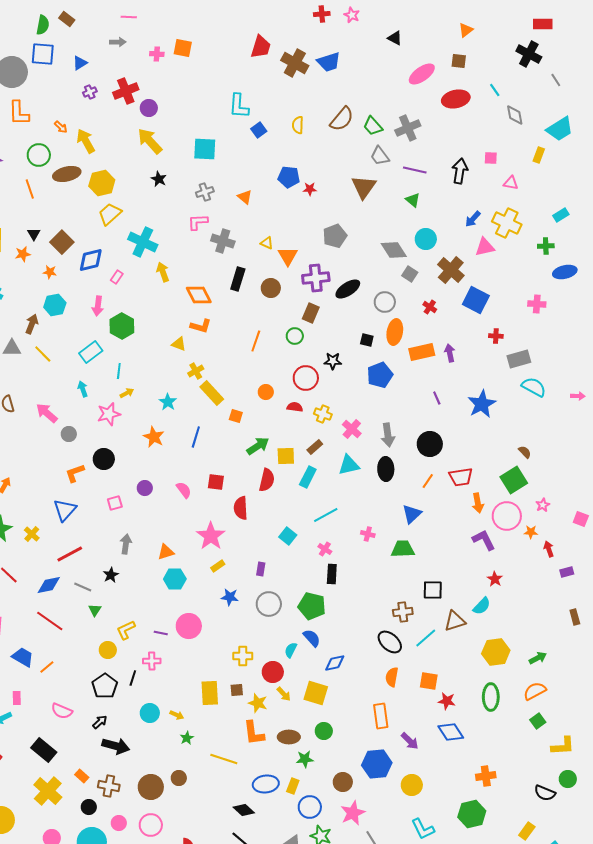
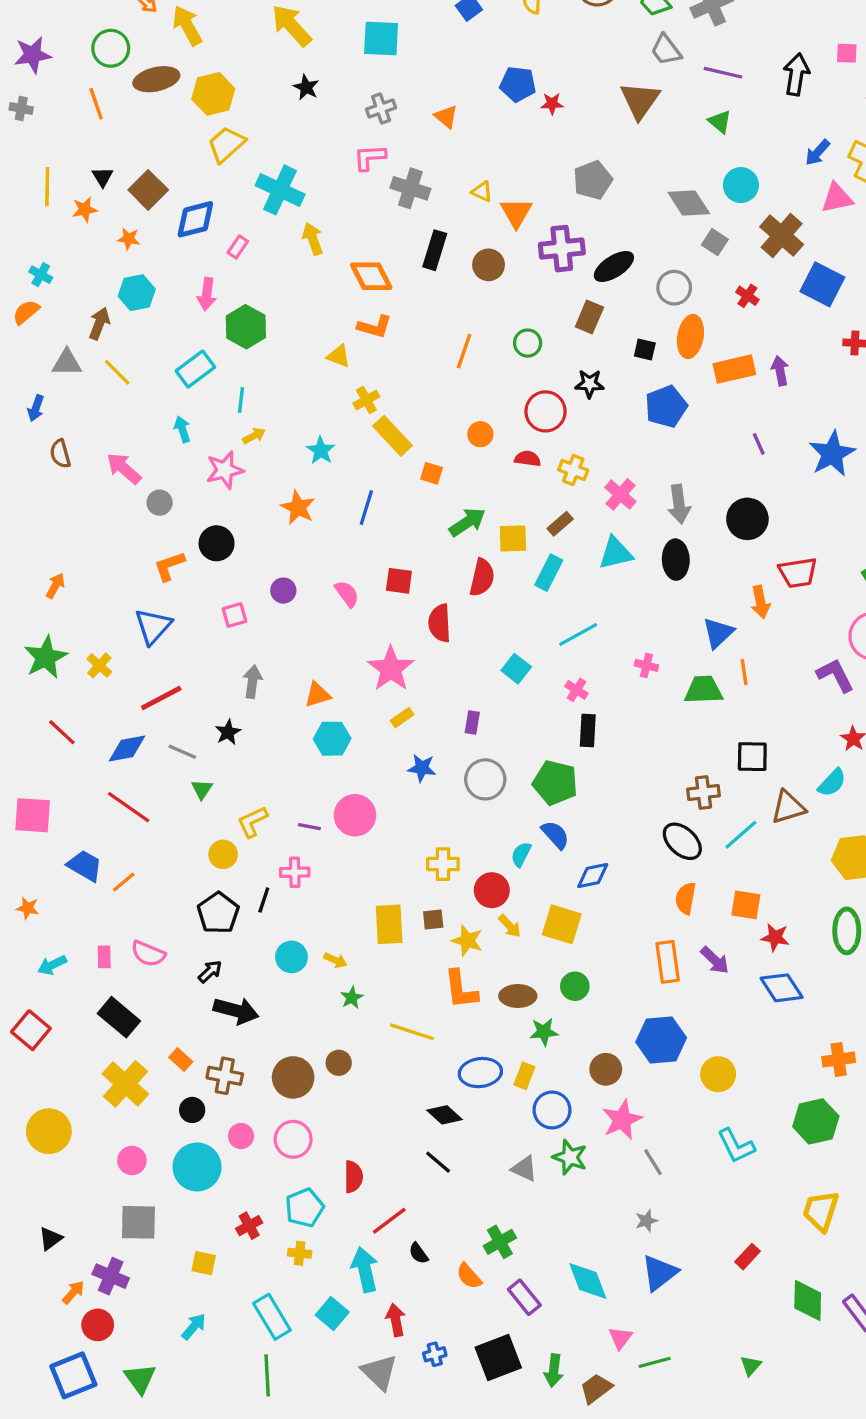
brown rectangle: (311, 313) -> (589, 317), moved
orange line: (428, 481) -> (744, 672), moved, turned -42
orange arrow: (478, 503) -> (760, 602), moved
pink rectangle: (17, 698) -> (104, 957), moved
purple arrow: (410, 741) -> (715, 960), moved

